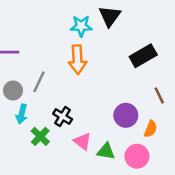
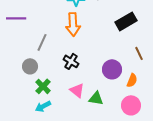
gray circle: (13, 91) -> (30, 66), moved
cyan arrow: (22, 114) -> (43, 106), moved, turned 49
black cross: (63, 117) -> (71, 61), moved
pink circle: (137, 156) -> (131, 105), moved

